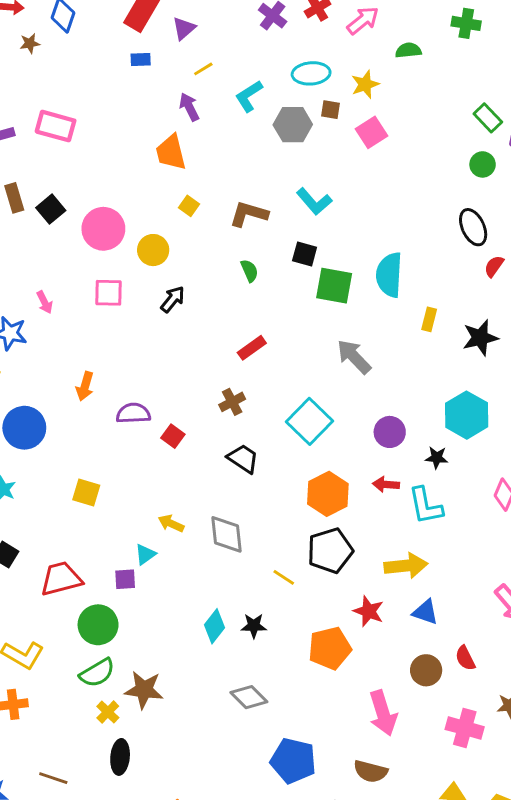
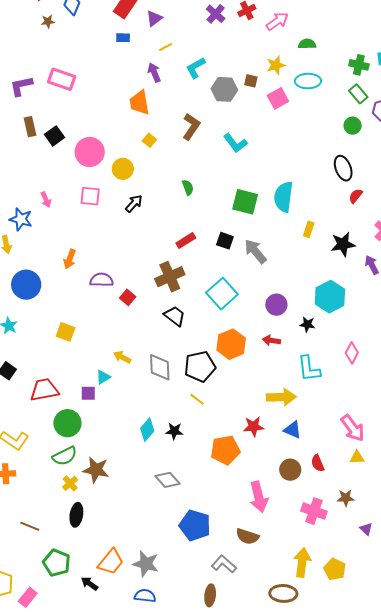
green cross: (466, 23) -> (359, 65), moved
cyan ellipse: (311, 73) -> (308, 81), moved
brown L-shape: (249, 214) -> (191, 127), moved, turned 104
black square: (305, 254) -> (225, 241), moved
brown cross: (232, 402) -> (170, 277), size x1.6
cyan L-shape: (426, 506) -> (309, 369), moved
black pentagon: (330, 551) -> (200, 366), moved
red star: (369, 611) -> (254, 427), turned -30

